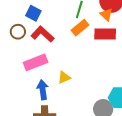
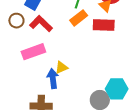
blue arrow: (43, 90) -> (53, 79), moved

